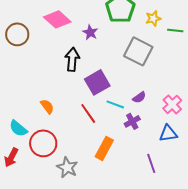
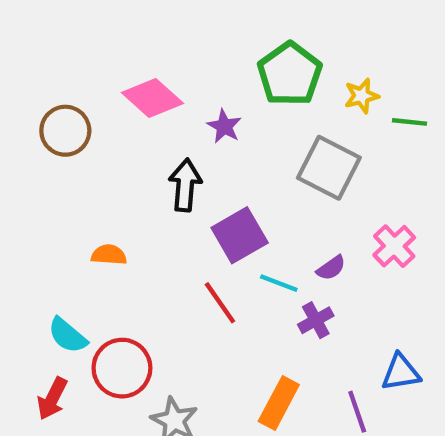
pink cross: (172, 104) -> (394, 246), moved
orange semicircle: (47, 106) -> (109, 255), moved, turned -49
blue triangle: (168, 133) -> (401, 372), moved
orange rectangle: (104, 148) -> (279, 403), moved

